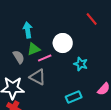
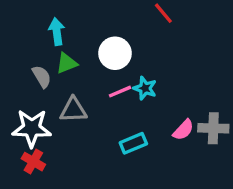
pink line: (45, 58) -> (120, 92), moved
gray triangle: (38, 77) -> (73, 110), turned -30

